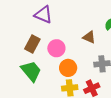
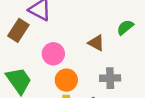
brown rectangle: (32, 44) -> (18, 30), moved

